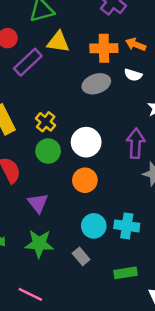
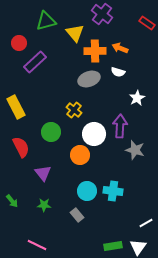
yellow triangle: (58, 42) -> (75, 33), moved, turned 42
yellow cross: (46, 122) -> (74, 110), moved
white circle: (86, 142) -> (94, 134), moved
green star: (39, 244) -> (44, 205), size x0.6
green rectangle: (125, 273) -> (113, 246), moved

